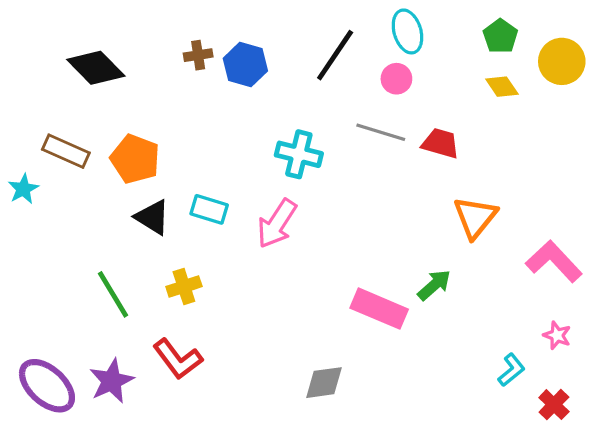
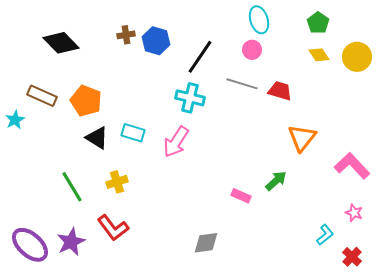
black line: (335, 55) -> (200, 57), moved
yellow circle: (562, 61) -> (357, 57), moved
pink rectangle: (379, 309) -> (241, 196), size x0.6

